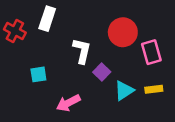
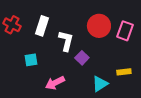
white rectangle: (47, 19) -> (42, 26), moved
pink rectangle: (151, 52) -> (125, 31), moved, turned 36
cyan triangle: (124, 91) -> (100, 84), moved

